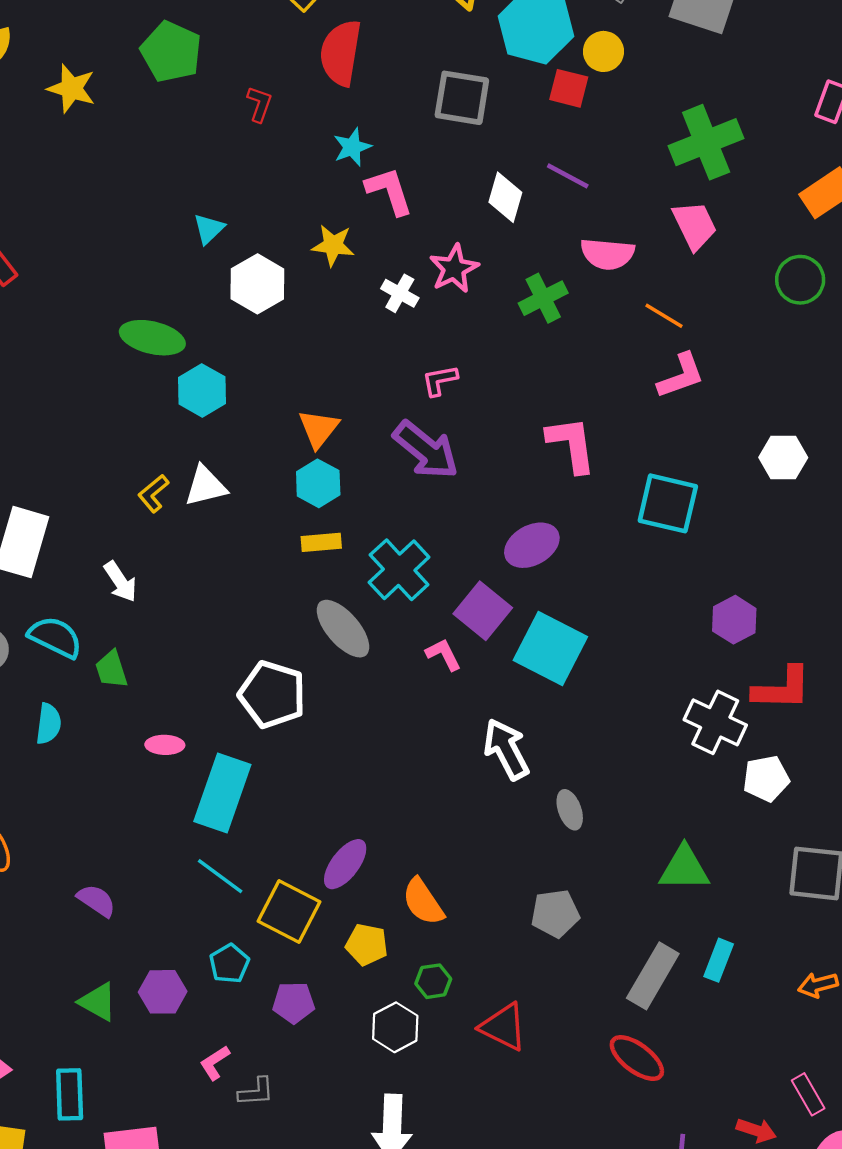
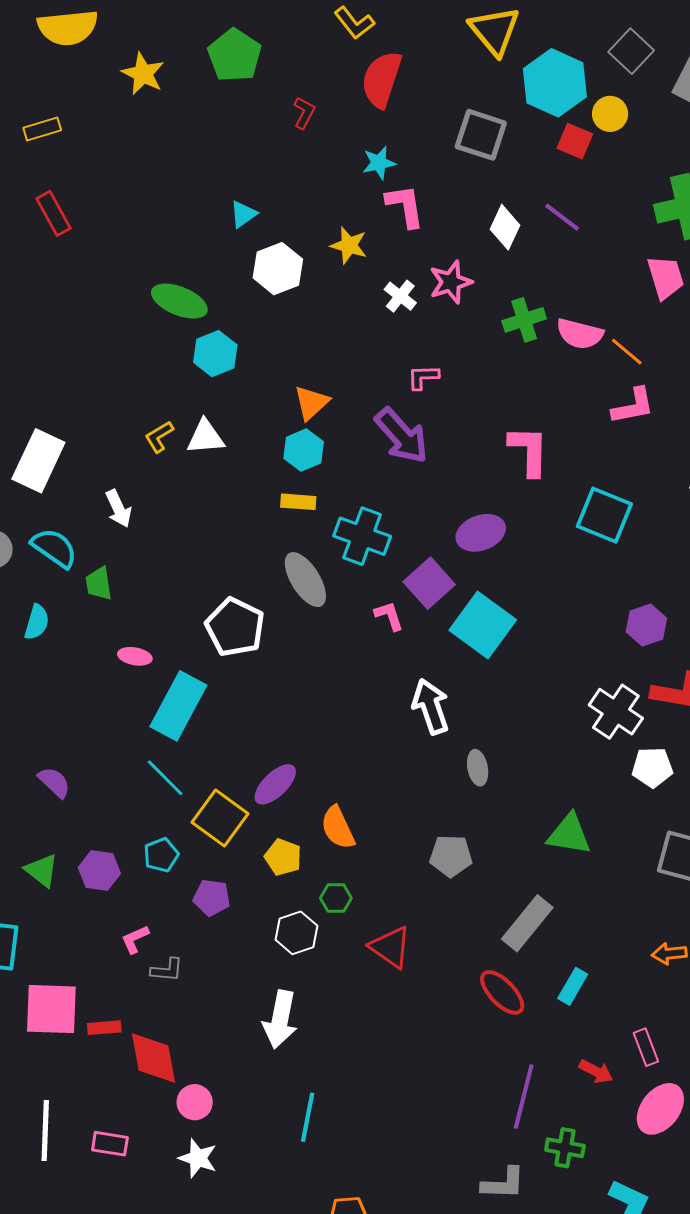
pink semicircle: (607, 254) -> (580, 334), moved
cyan cross: (399, 570) -> (362, 536), turned -36
cyan rectangle: (719, 960) -> (573, 986), moved

